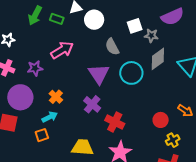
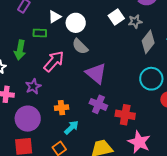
green arrow: (35, 16) -> (20, 50), moved
gray semicircle: (112, 47) -> (80, 46), moved
cyan circle: (131, 73) -> (151, 79), moved
orange cross: (56, 97) -> (62, 108), turned -32
cyan arrow: (50, 117) -> (71, 127), moved

